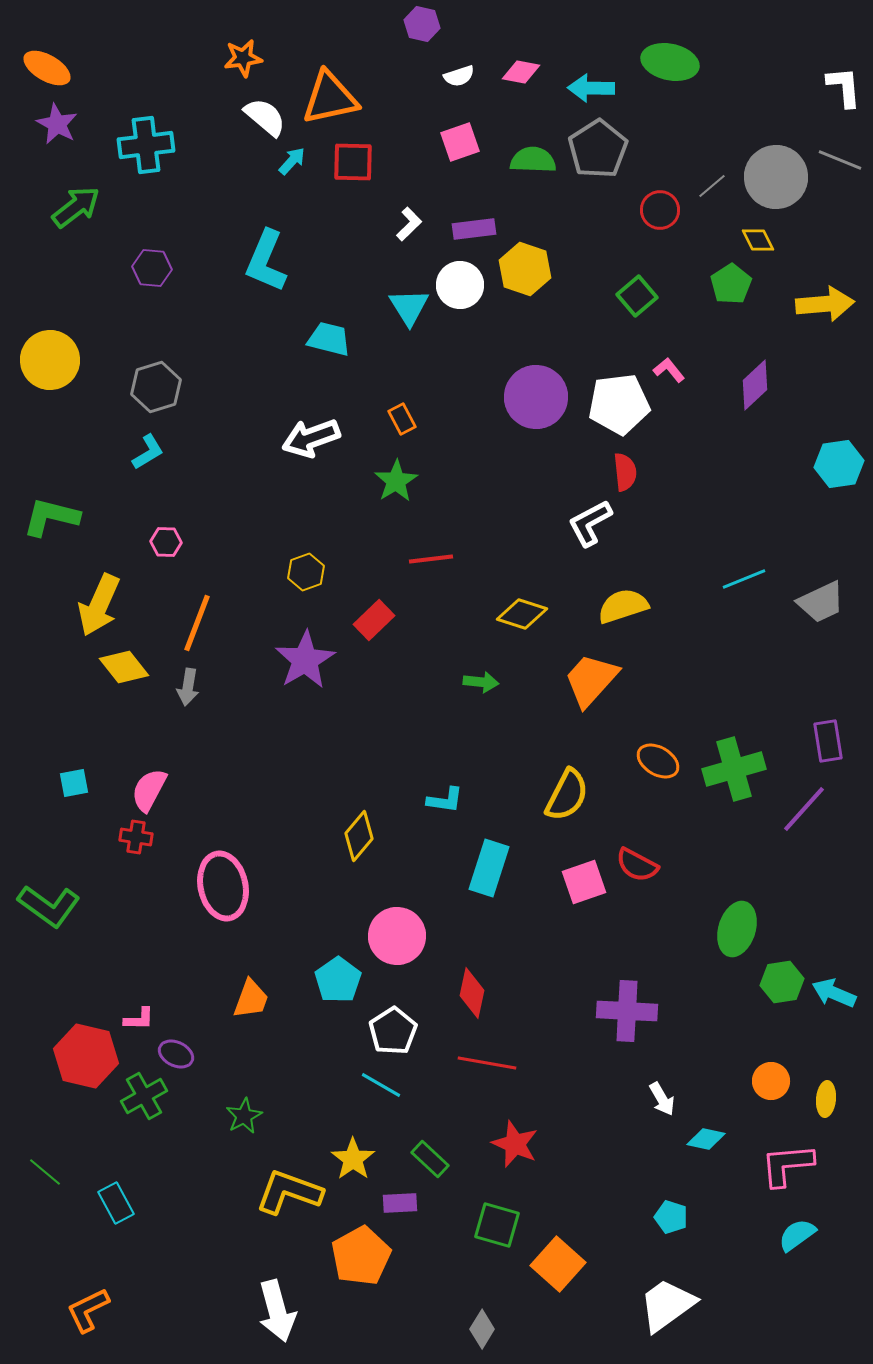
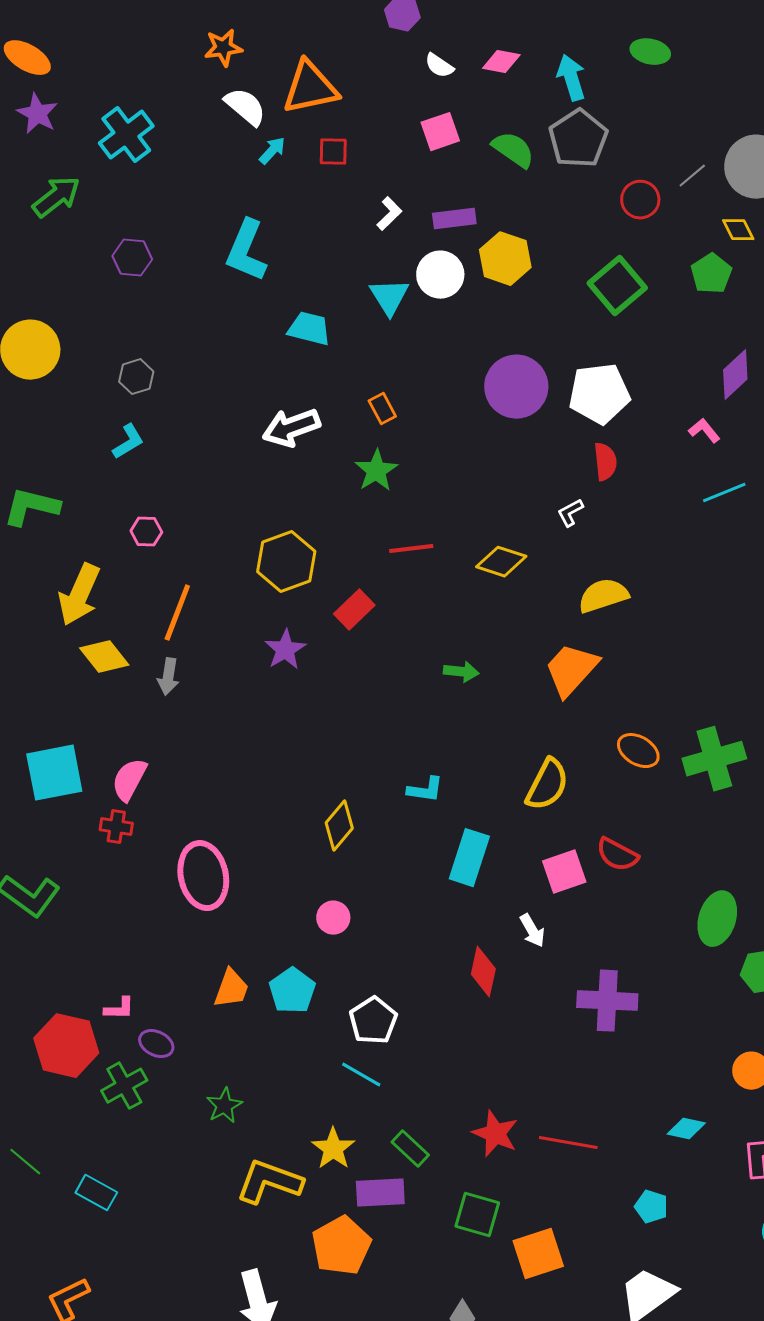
green ellipse: (670, 62) -> (650, 52), size x0.7
white semicircle: (459, 76) -> (439, 66), turned 52
cyan arrow: (591, 88) -> (571, 78), turned 72
cyan cross: (146, 145) -> (126, 135), turned -30
green semicircle: (533, 160) -> (513, 150), turned 33
red square: (353, 162) -> (333, 152), size x0.7
green square: (637, 296) -> (617, 286), size x1.4
pink L-shape: (669, 370) -> (704, 431), moved
gray hexagon: (156, 387) -> (136, 377), size x0.7
white L-shape: (590, 523) -> (570, 513), size x0.6
yellow hexagon: (306, 572) -> (286, 562), size x1.6
cyan line: (744, 579) -> (724, 493), moved
yellow diamond: (522, 614) -> (501, 562), moved
purple star: (305, 660) -> (285, 650), size x0.7
cyan square: (74, 783) -> (54, 773), size x2.0
pink circle: (397, 936) -> (333, 918), moved, size x0.6
cyan pentagon: (338, 980) -> (292, 991), moved
red diamond: (472, 993) -> (483, 972), moved
red line: (487, 1063) -> (568, 1143), moved
white arrow: (662, 1099) -> (532, 931), moved
cyan rectangle: (116, 1203) -> (96, 1193), turned -33
purple rectangle: (400, 1203) -> (380, 1193), size x1.4
orange square: (558, 1264) -> (538, 1254), turned 30

